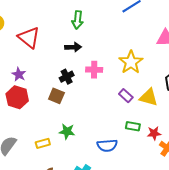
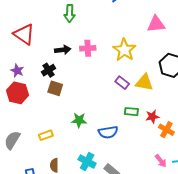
black arrow: (73, 47) -> (63, 50), moved
pink cross: (94, 70) -> (88, 48), moved
black cross: (67, 77) -> (49, 70), moved
green star: (67, 131) -> (79, 120), moved

